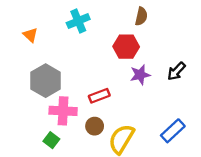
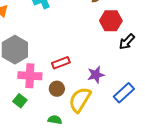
red hexagon: (126, 47) -> (111, 21), moved
purple star: (140, 75) -> (96, 75), moved

